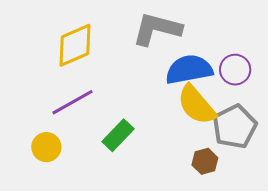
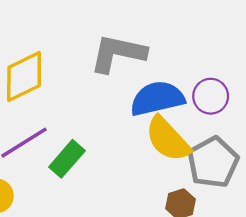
green rectangle: (118, 135) -> (67, 159), moved

